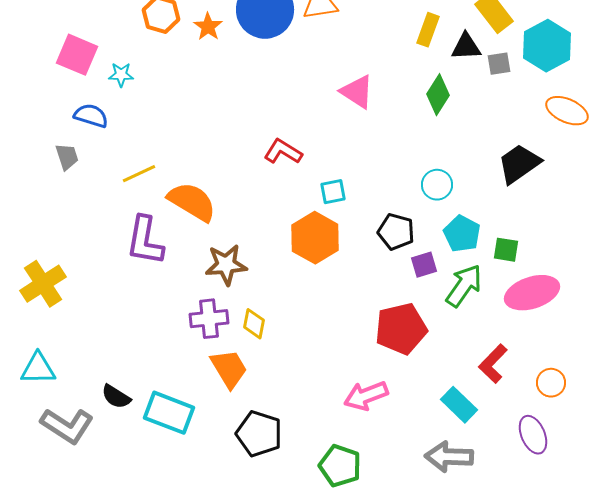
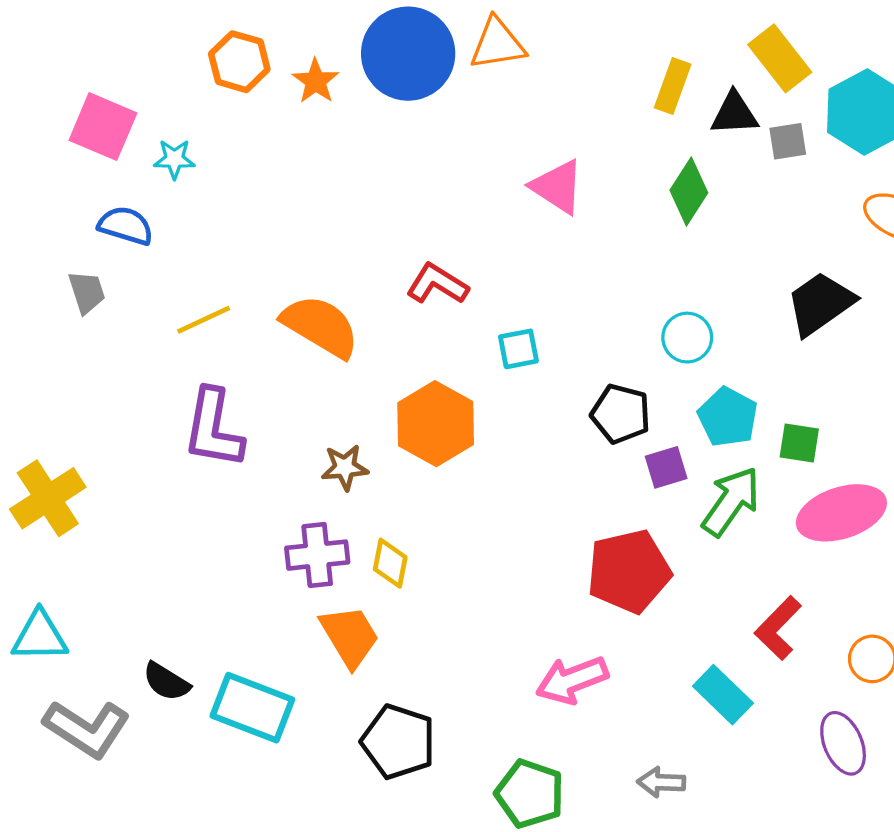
orange semicircle: (192, 202) -> (320, 326), moved
orange hexagon: (315, 238) -> (436, 424), moved
brown star: (226, 265) -> (345, 467), size x0.7
gray arrow: (449, 457) -> (661, 782), moved, size x0.6

